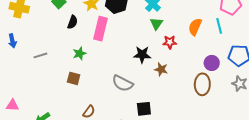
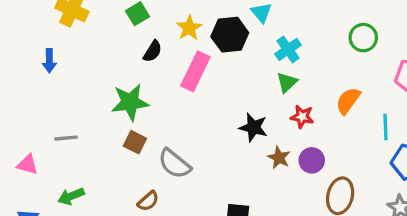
cyan line: (219, 26) -> (385, 127), moved
green star: (79, 53) -> (130, 102), moved, size x1.6
gray line: (40, 55) -> (66, 138), moved
purple circle: (212, 63) -> (312, 160), moved
gray semicircle: (123, 83) -> (174, 164), moved

